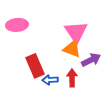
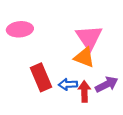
purple arrow: (91, 60) -> (107, 84), moved
blue arrow: (50, 80) -> (68, 84), moved

